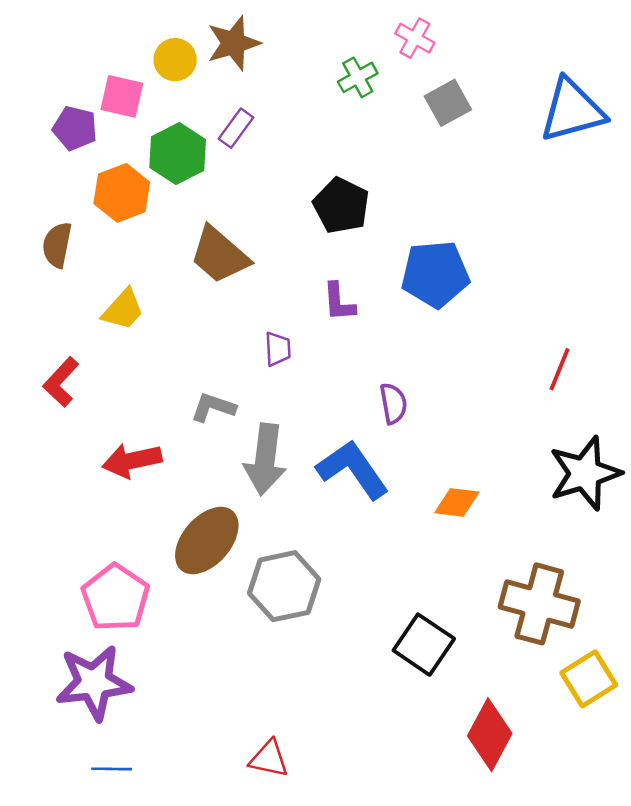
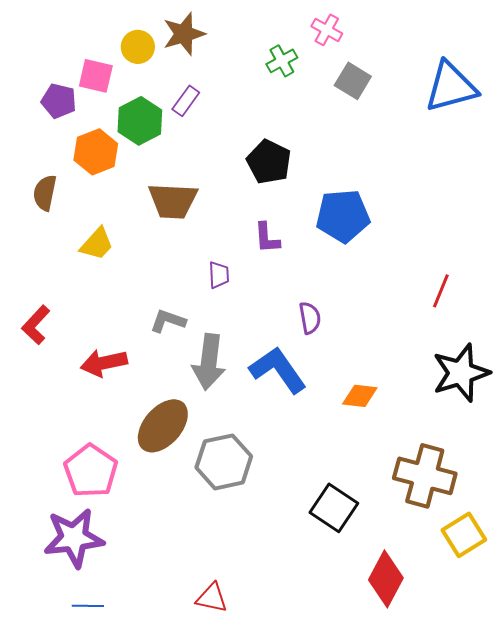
gray square: (448, 103) -> (353, 81), turned -30
brown trapezoid: (220, 255) -> (173, 201), turned -38
red L-shape: (61, 382) -> (36, 325), moved

